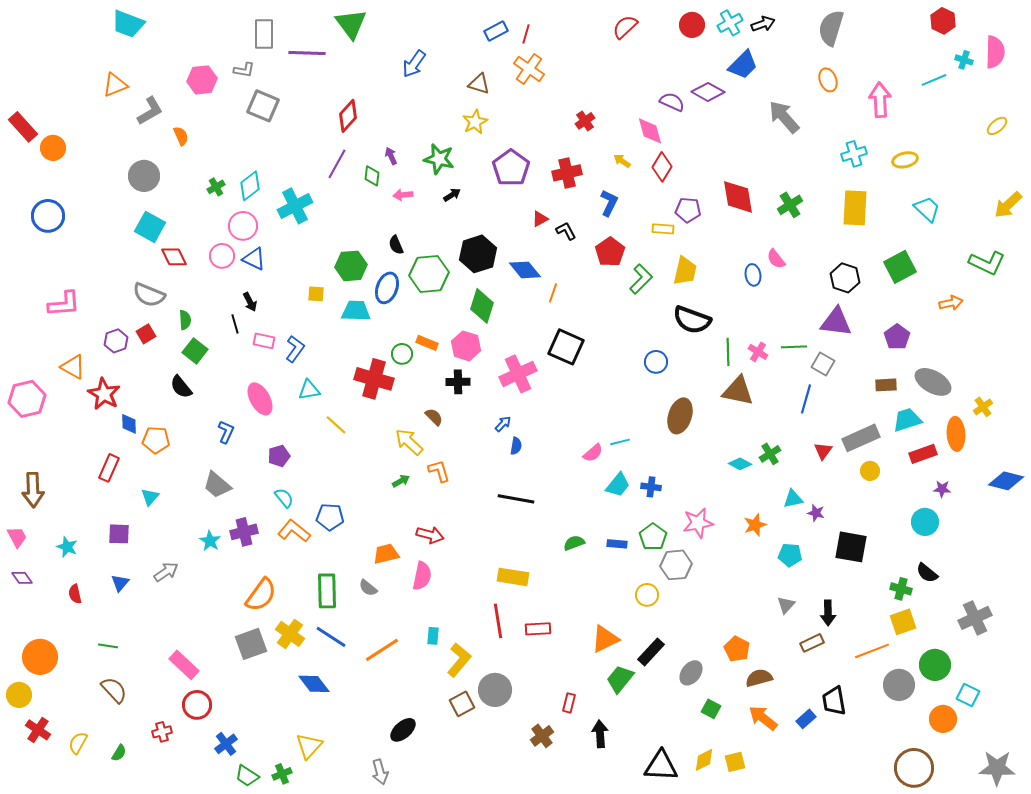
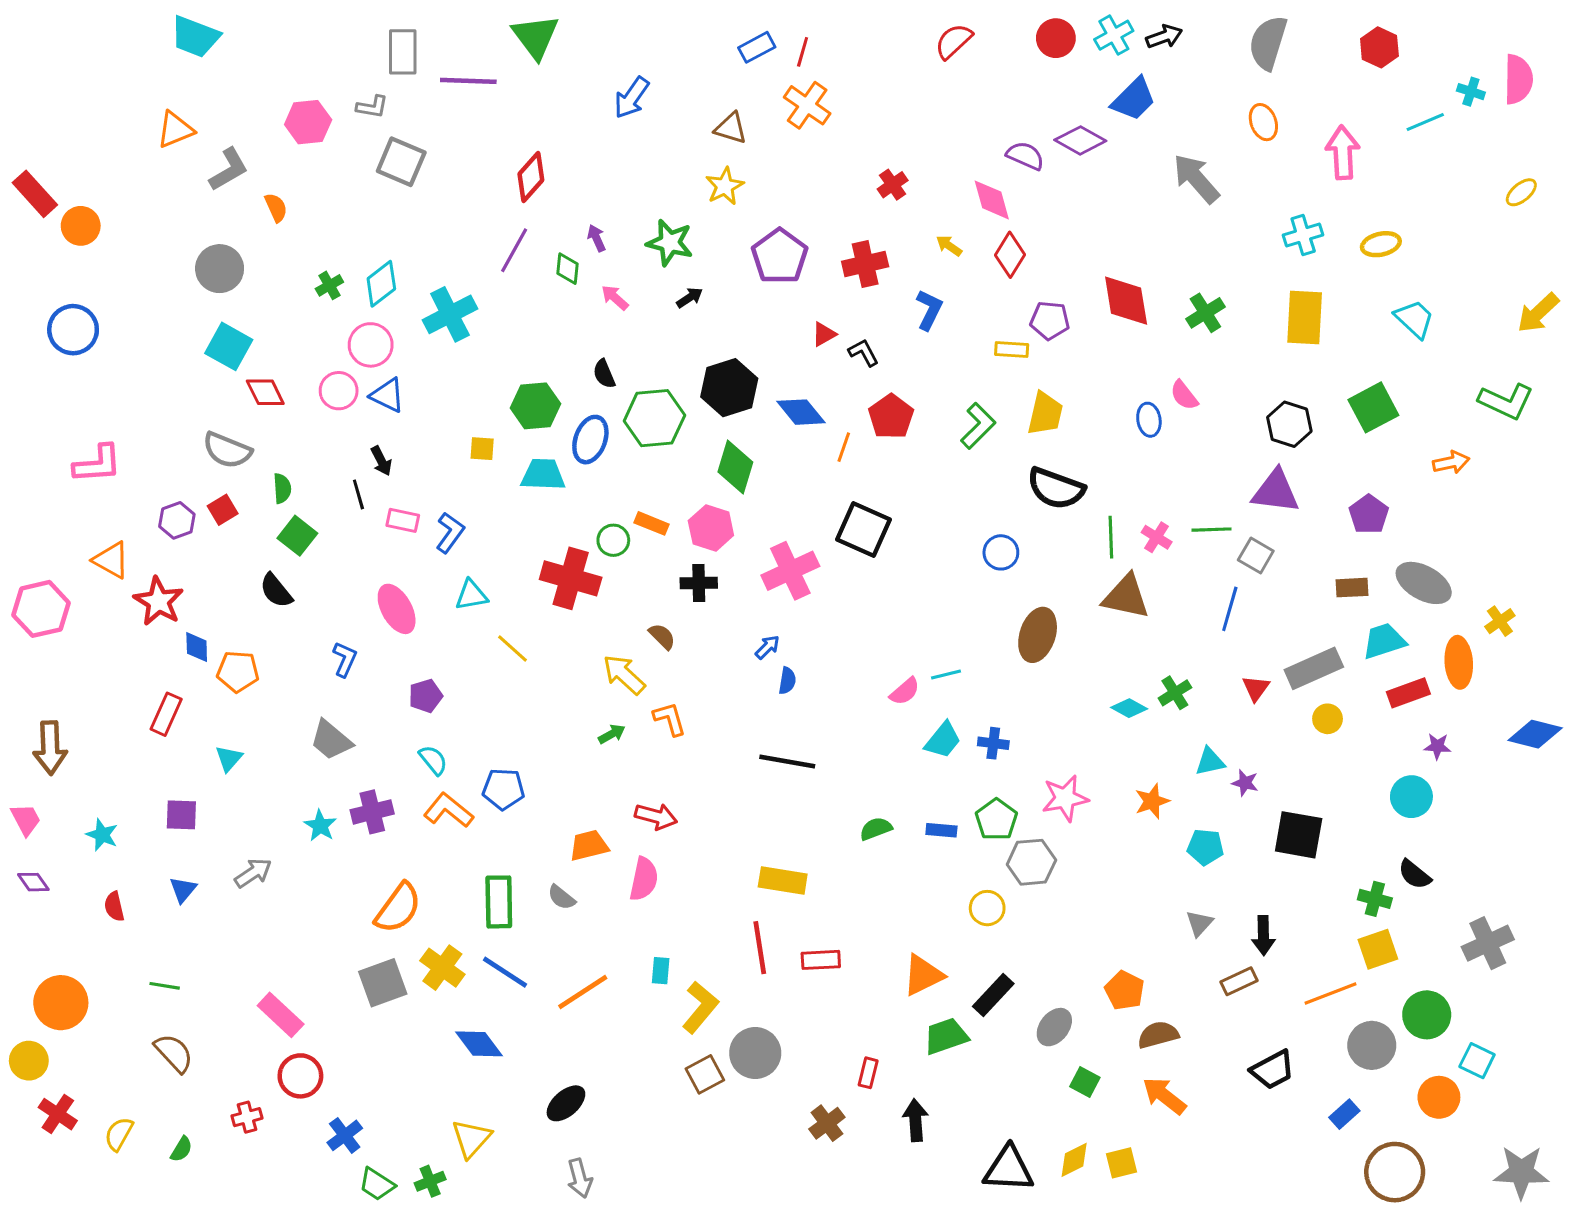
red hexagon: (943, 21) -> (1379, 47), moved
pink arrow: (403, 195) -> (615, 298), turned 48
red pentagon: (610, 252) -> (891, 417), moved
green trapezoid: (620, 679) -> (946, 1036), turned 32
black trapezoid: (834, 701) -> (1273, 1070), turned -108
blue rectangle: (806, 719) -> (1344, 1114), moved
black ellipse: (403, 730) -> (566, 1103), moved

